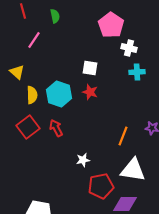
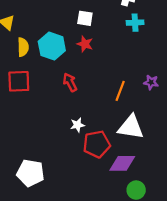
red square: (28, 127) -> (19, 81), turned 35
red arrow: (56, 128) -> (70, 82), moved
white star: (83, 160) -> (77, 125), moved

